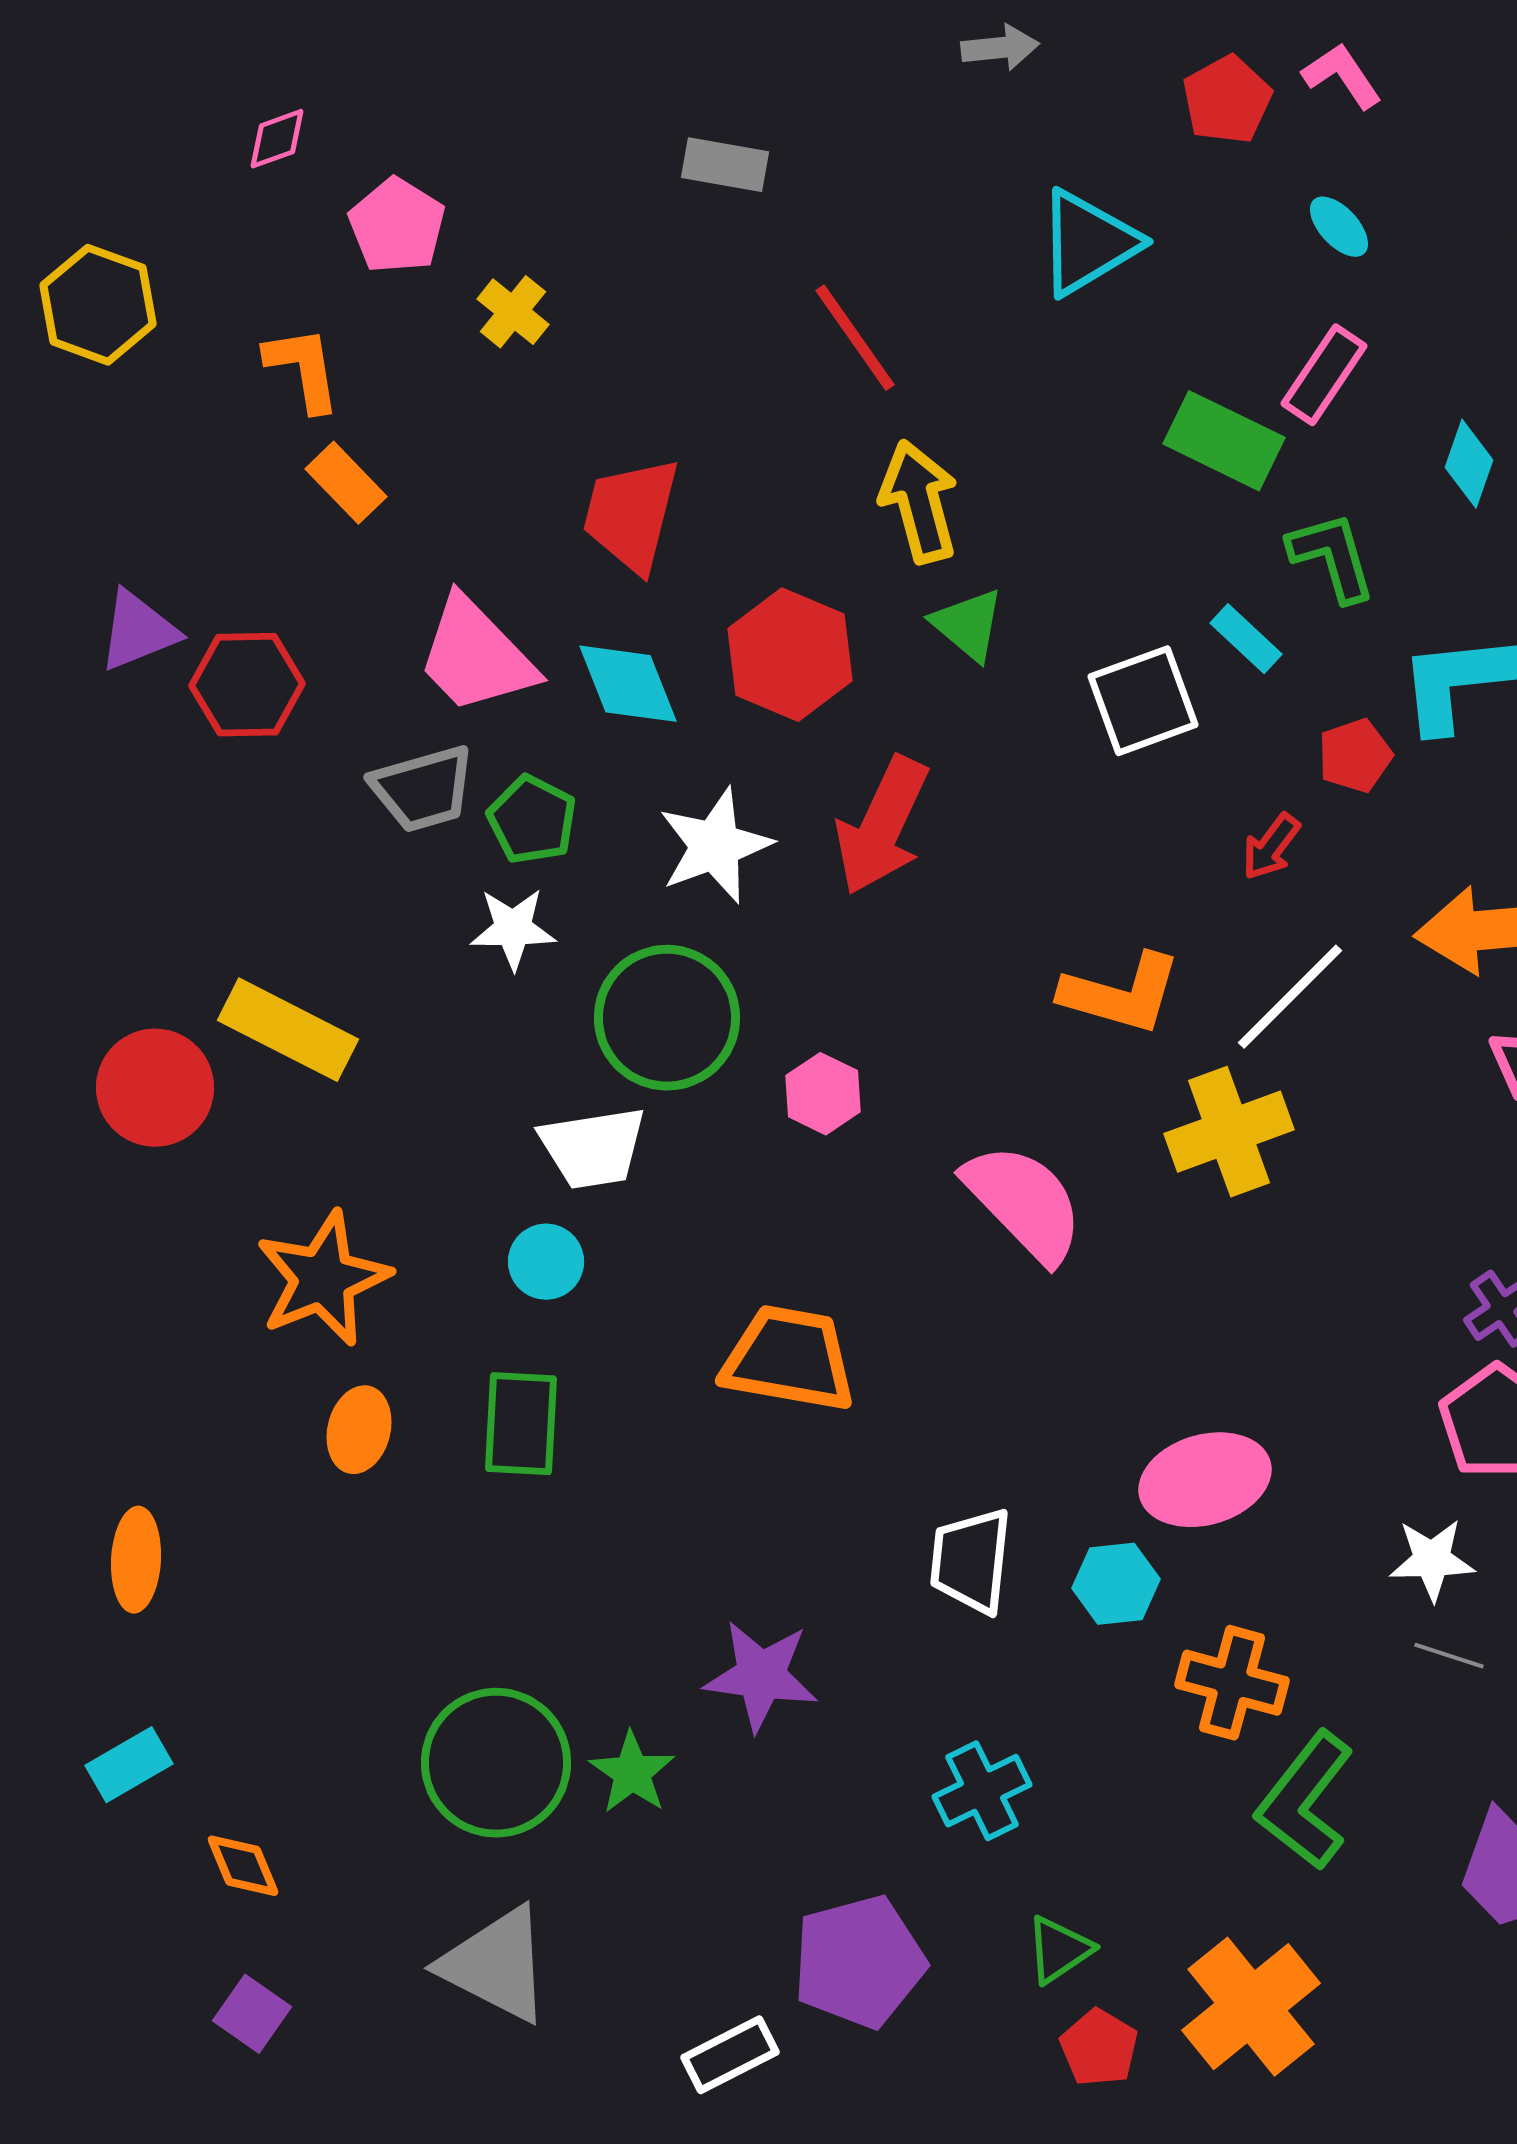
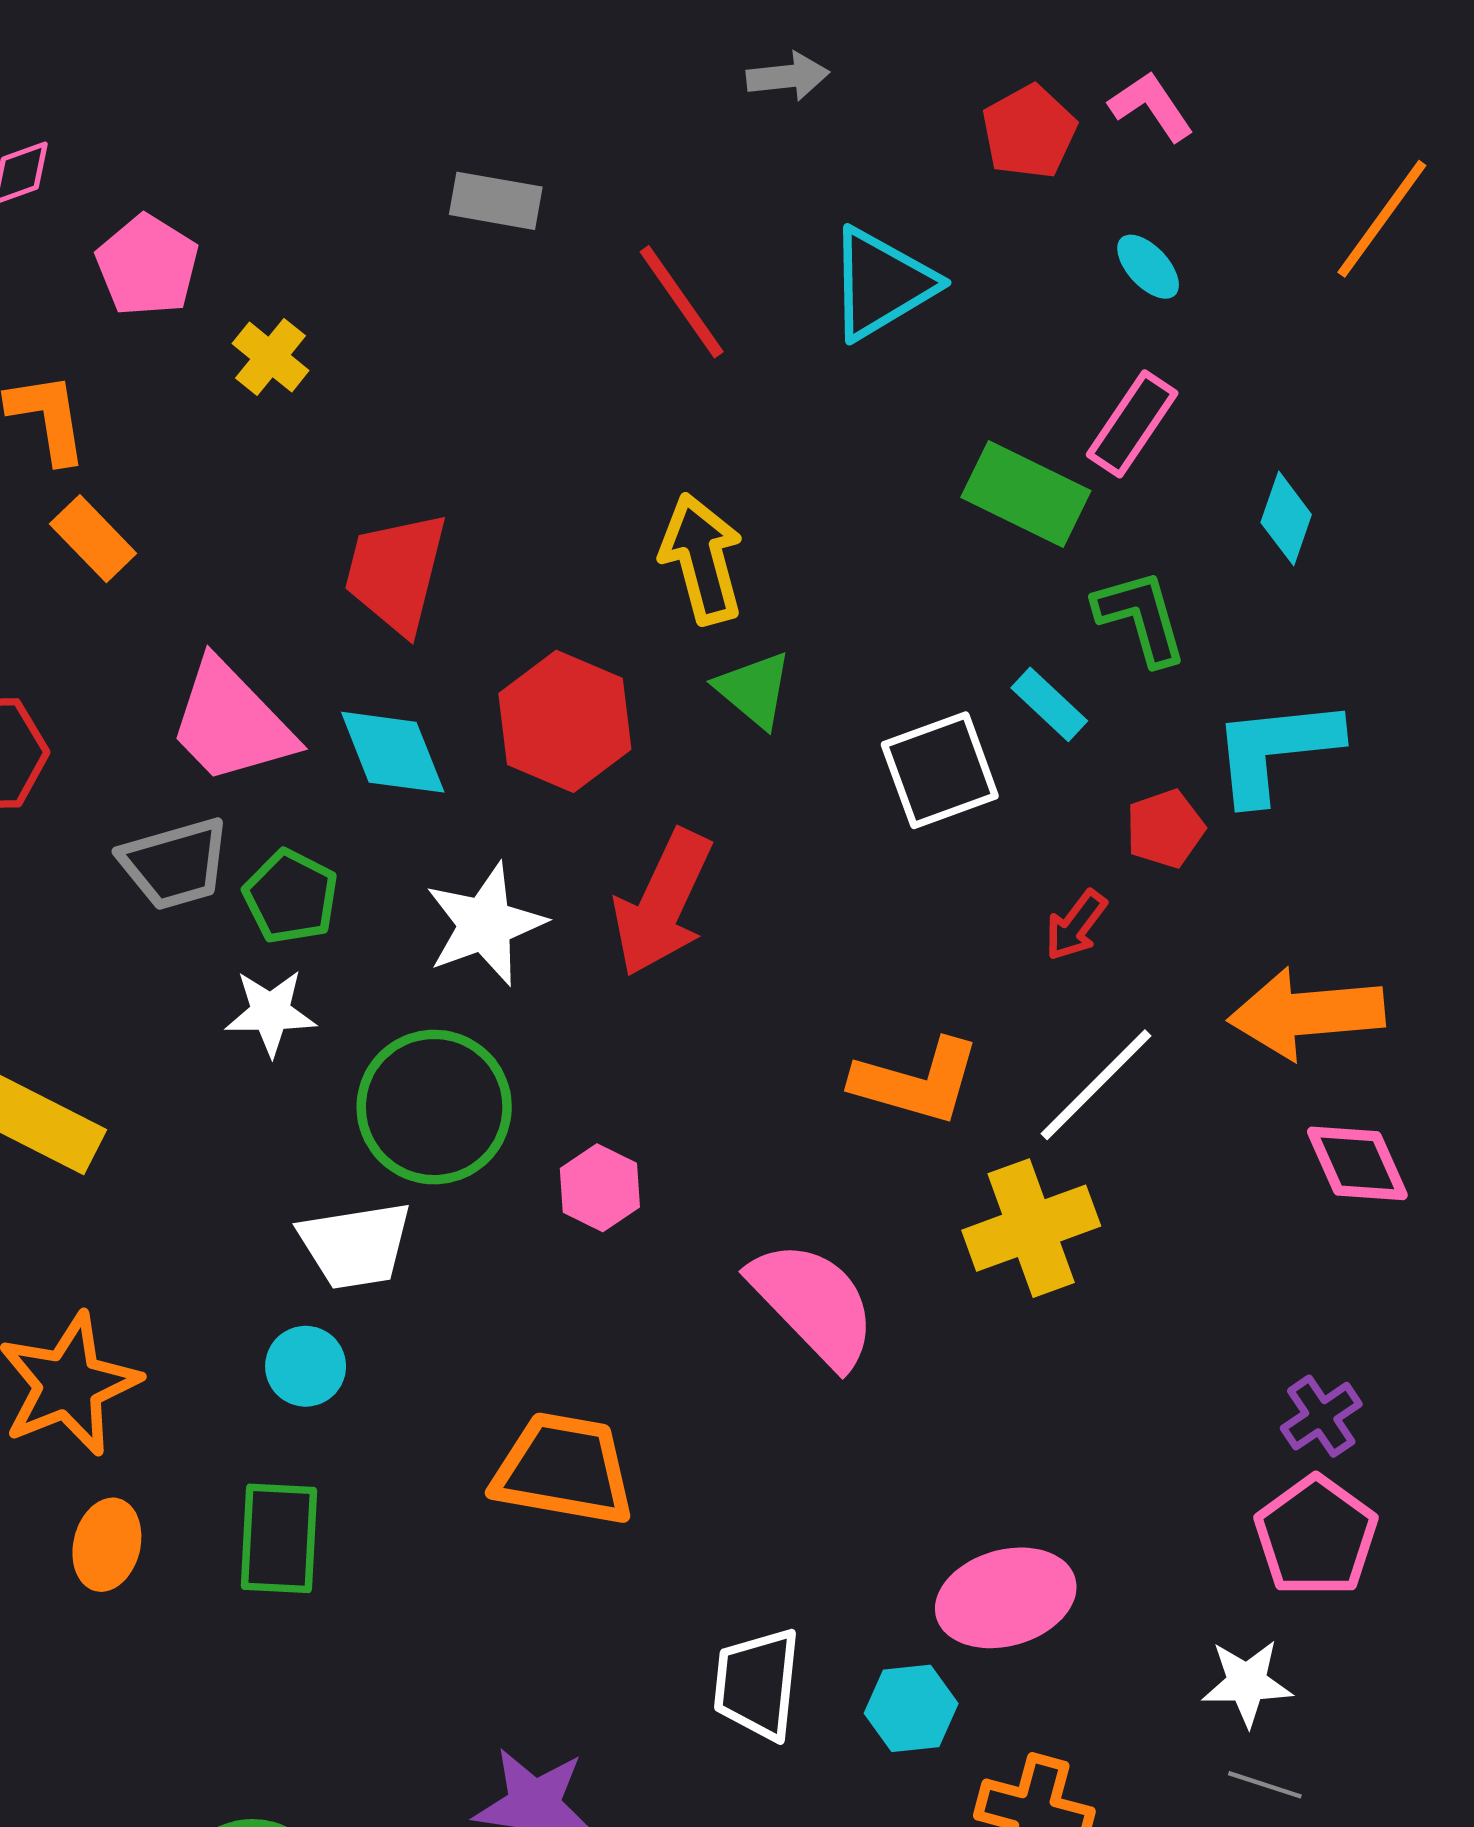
red line: (855, 338) -> (682, 302), moved

